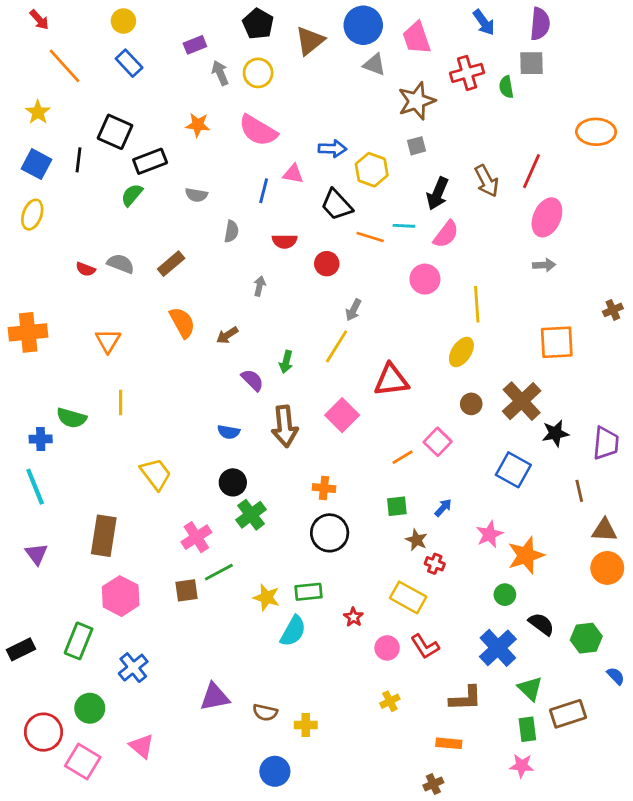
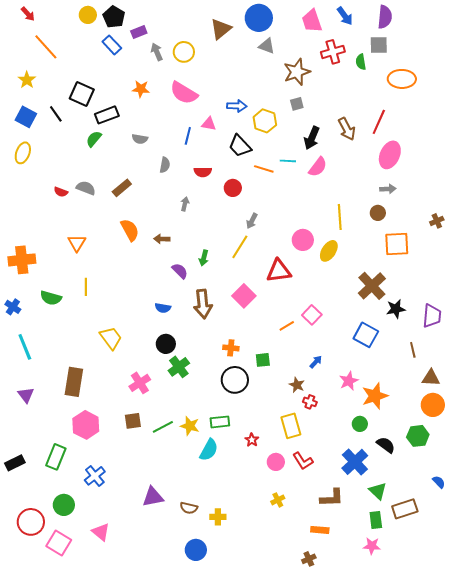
black pentagon: (258, 24) -> (114, 17), moved
pink trapezoid: (417, 38) -> (312, 21), moved
blue rectangle: (129, 63) -> (112, 45), moved
orange ellipse: (596, 132) -> (402, 79), moved
black line: (79, 160) -> (56, 114), turned -42
pink circle: (425, 279) -> (303, 240), moved
orange cross: (28, 332) -> (22, 260), moved
brown arrow: (227, 335) -> (162, 239), turned 35
brown circle: (471, 404) -> (378, 213), moved
blue cross: (41, 439) -> (13, 307), moved, turned 35
green square: (397, 506) -> (263, 360), moved
green line: (219, 572) -> (163, 427), moved
yellow rectangle: (408, 597) -> (291, 426), turned 45
green hexagon: (586, 638) -> (418, 436), moved

